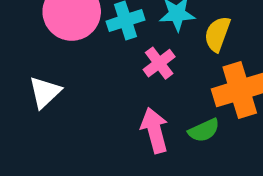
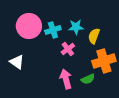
white triangle: (45, 92) -> (17, 62), turned -42

